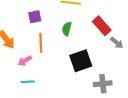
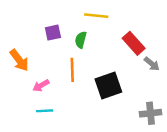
green semicircle: (67, 29) -> (81, 40), moved
orange line: (41, 43) -> (72, 70), moved
gray cross: (103, 84) -> (151, 113), moved

